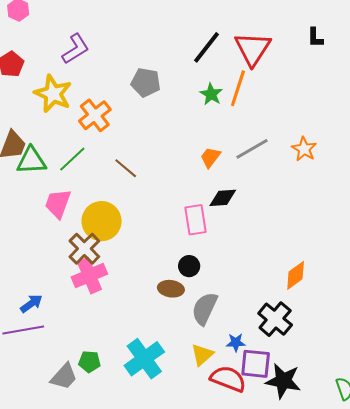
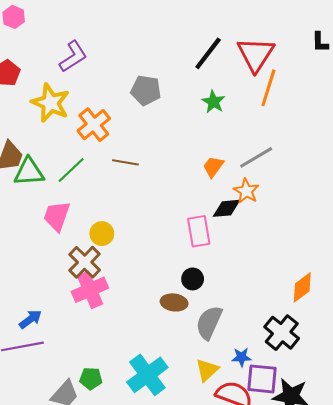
orange line: (238, 88) -> (268, 88), moved
orange star: (304, 149) -> (246, 191), moved
brown line: (126, 168) -> (125, 162), moved, turned -30
yellow circle: (102, 221) -> (102, 234), size x0.6

